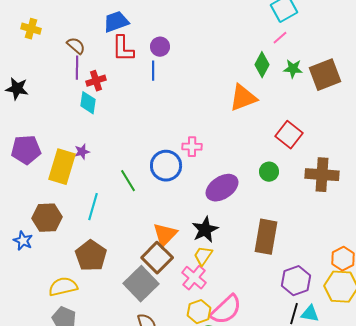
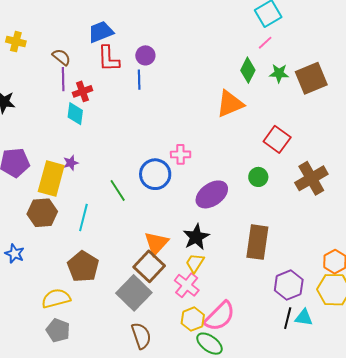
brown cross: (322, 175) -> (311, 178), turned -32
brown hexagon: (47, 218) -> (42, 213), moved

